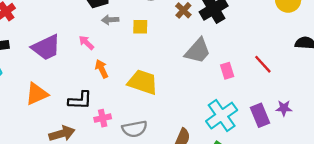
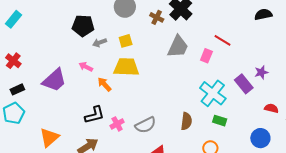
red line: (263, 64) -> (222, 40), moved
pink rectangle: (227, 71) -> (206, 56), turned 56
yellow trapezoid: (143, 82) -> (126, 67), moved
orange triangle: (37, 94) -> (49, 137), moved

